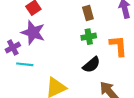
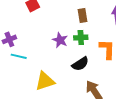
purple star: (33, 32) -> (60, 40), moved, size x0.7

